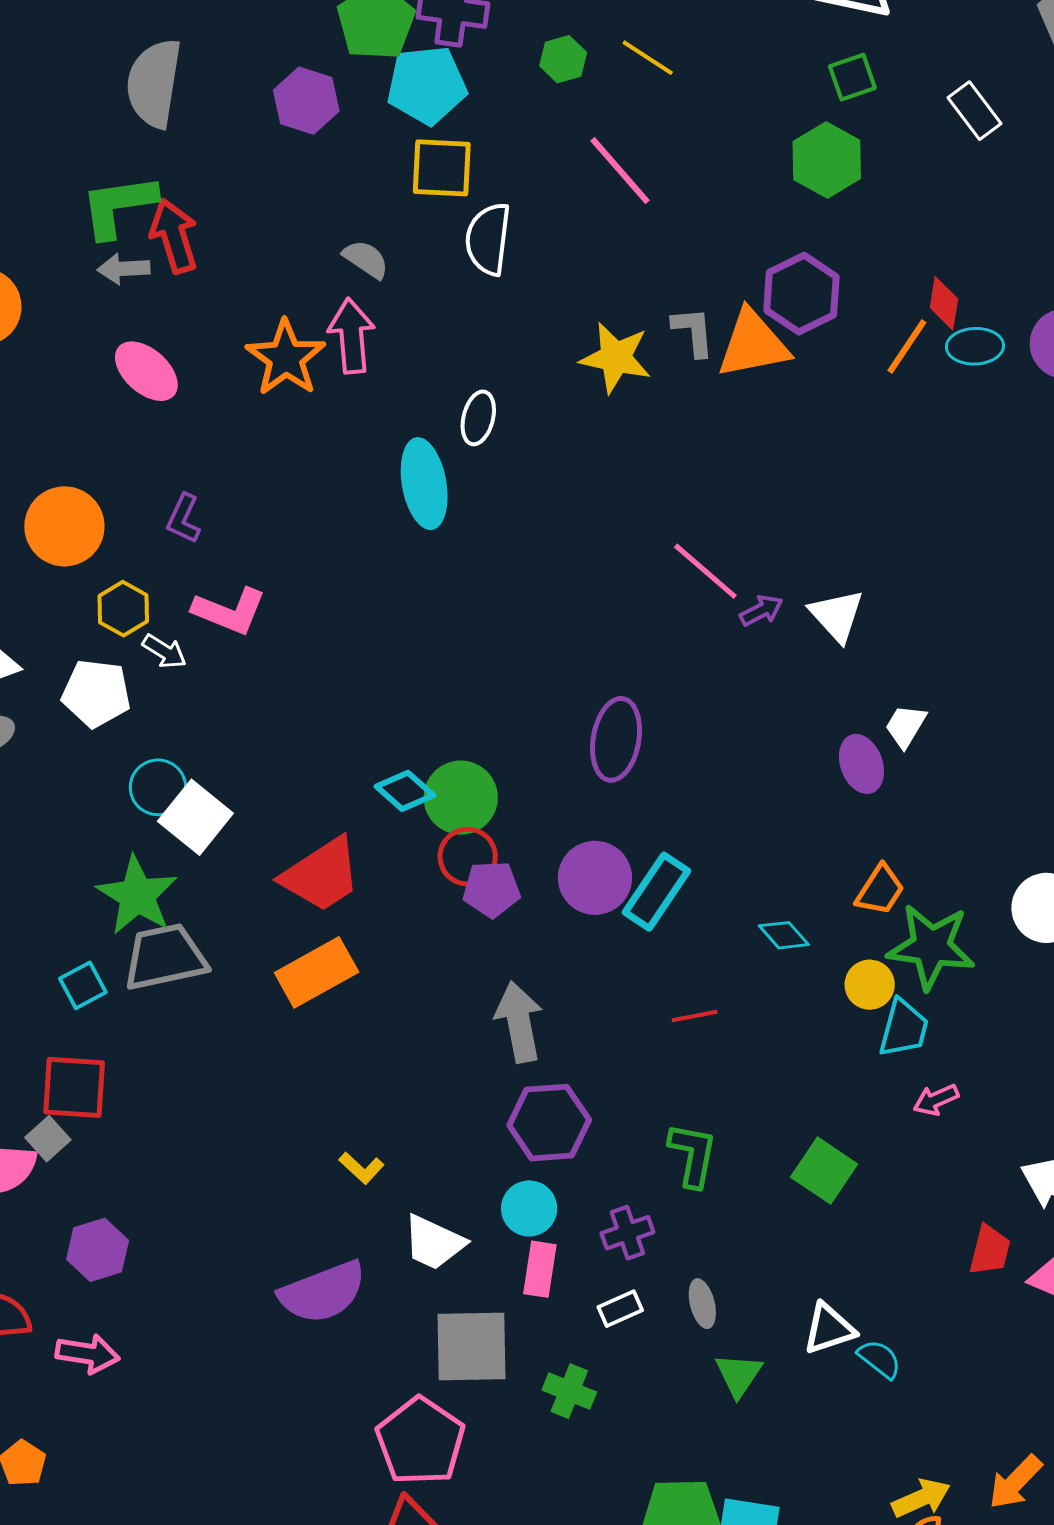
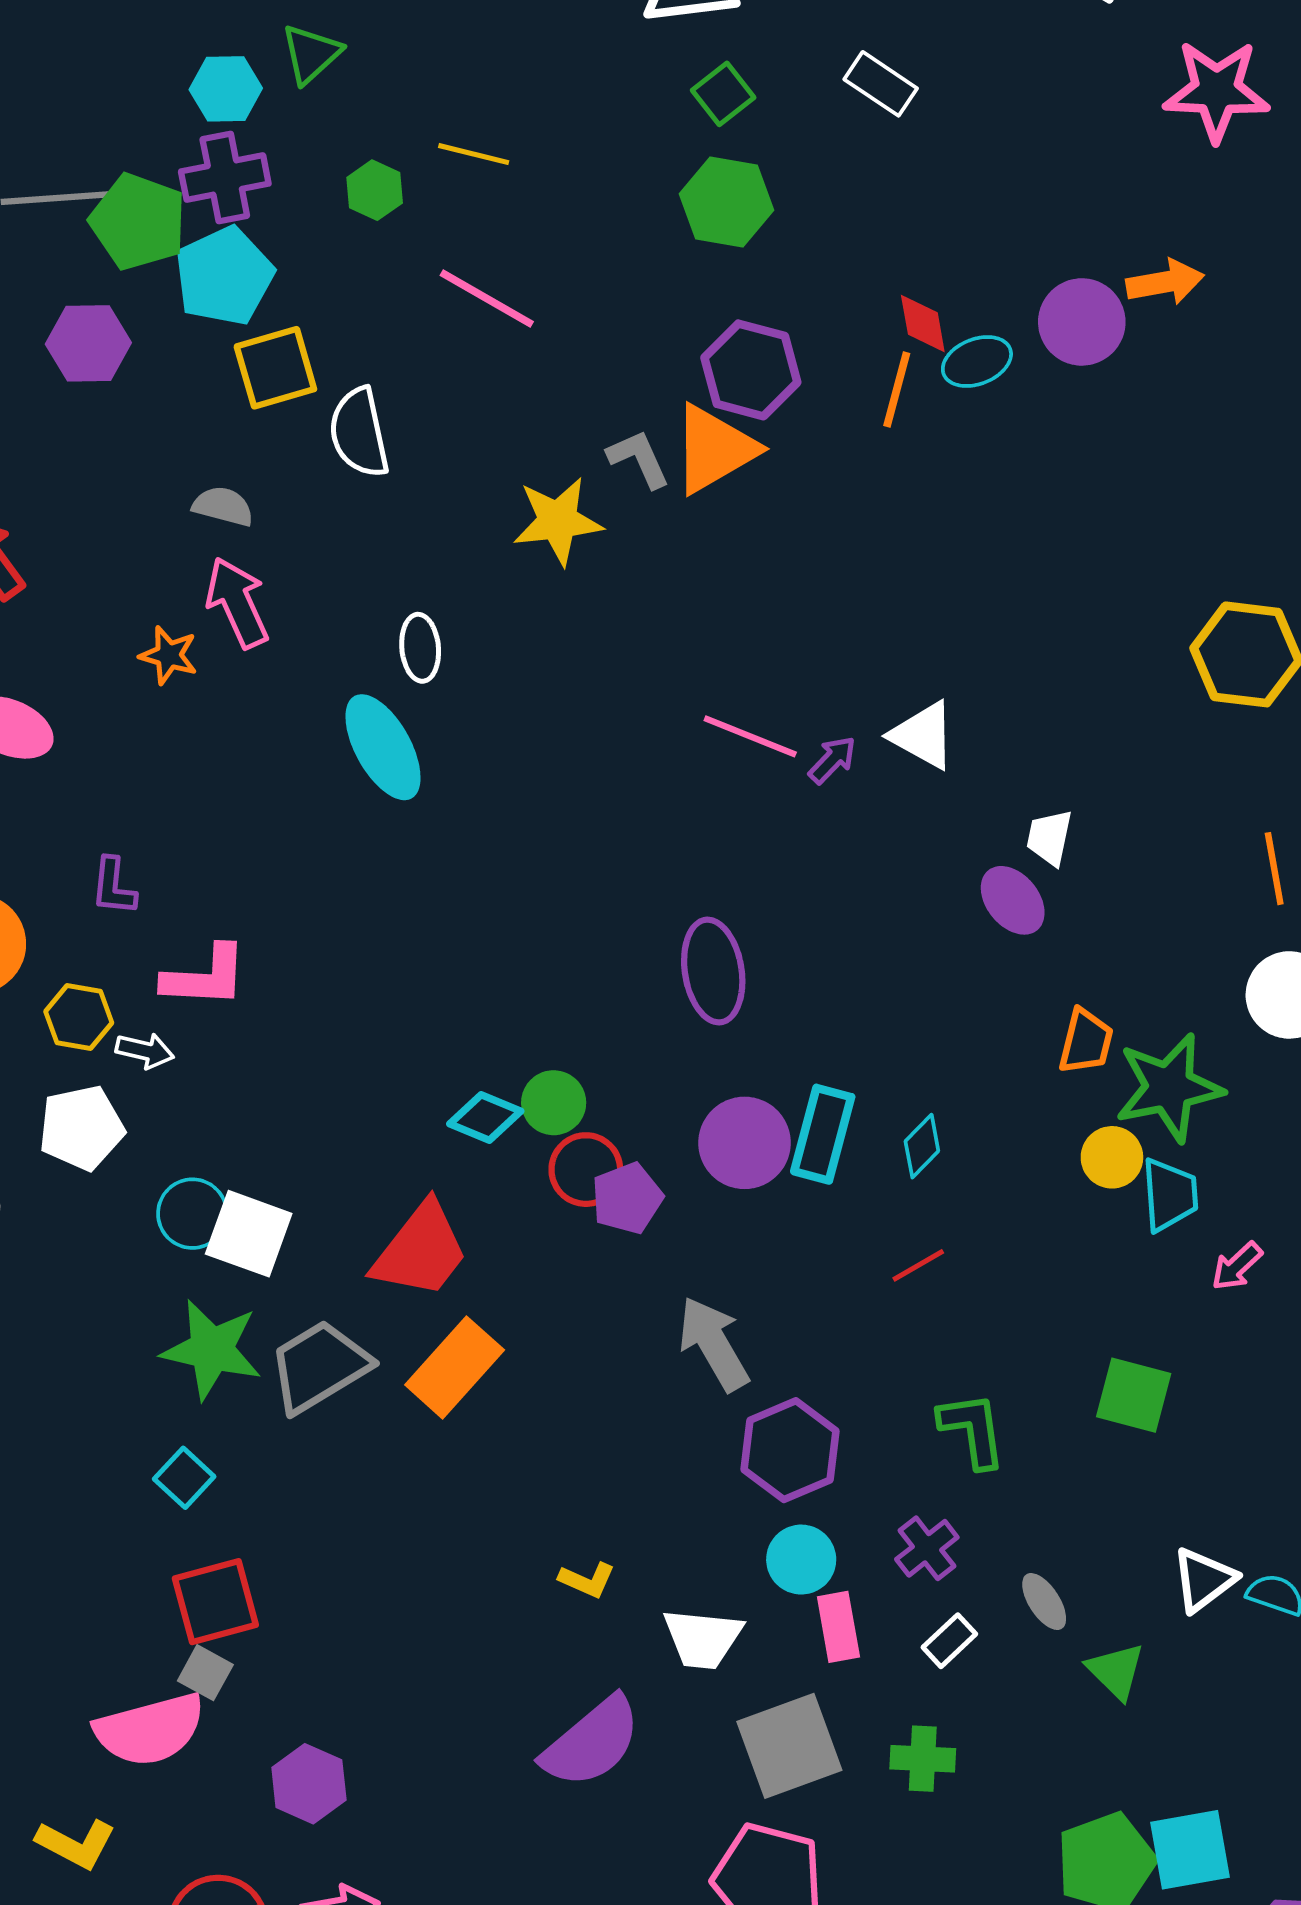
orange star: (286, 358) -> (169, 655), size x0.6
green circle: (461, 798) -> (554, 1103), size x0.7
cyan diamond: (784, 935) -> (922, 1146), moved, turned -75
gray trapezoid: (165, 957) -> (319, 1366), moved

